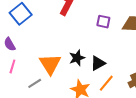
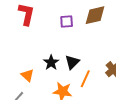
orange triangle: (50, 64) -> (27, 75), size x0.6

